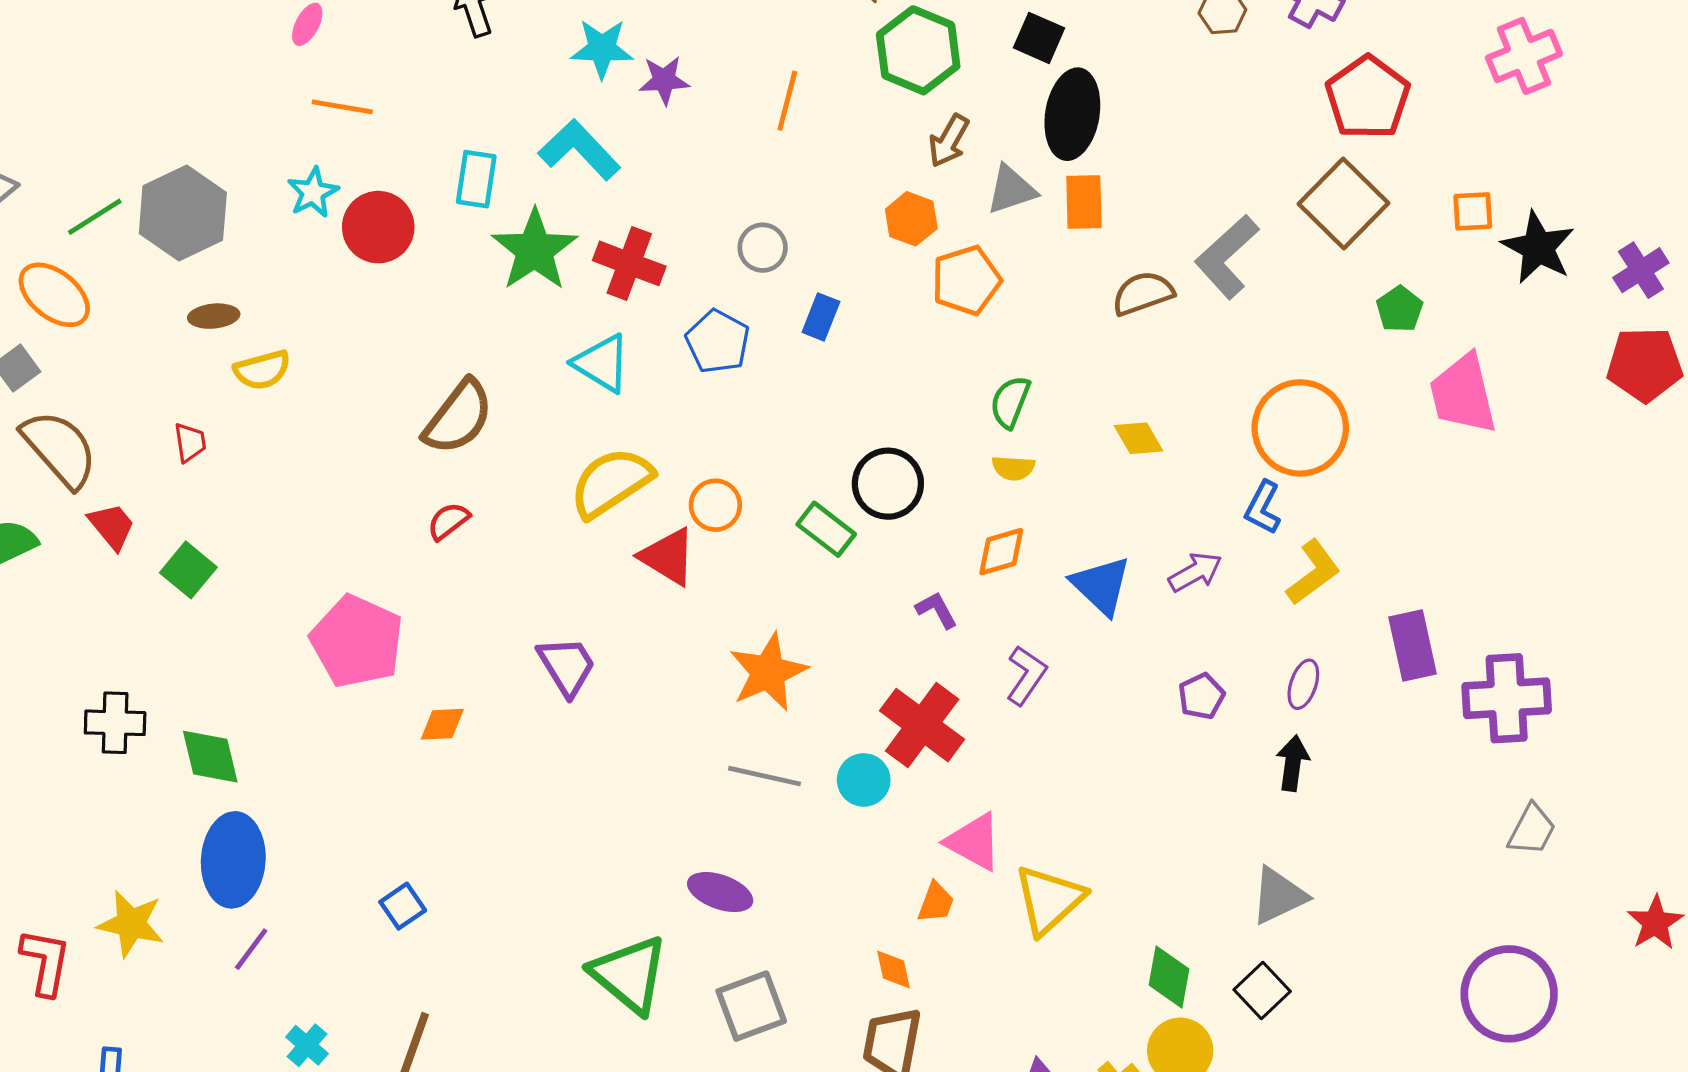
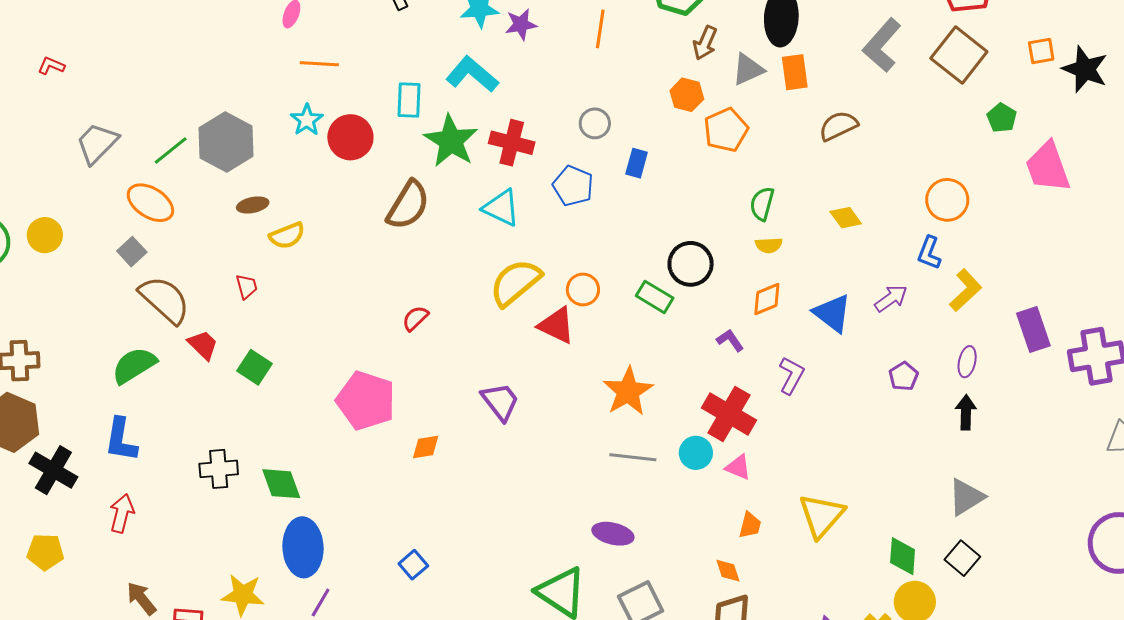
gray L-shape: (1227, 257) -> (882, 45), moved
brown semicircle: (458, 417) -> (408, 205), moved
orange circle: (1300, 428) -> (947, 200), size x0.7
pink triangle: (974, 842) -> (738, 467), moved, size x0.7

